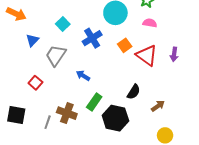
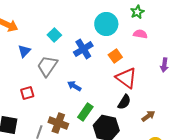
red triangle: (147, 55) -> (126, 78), moved
red square: (35, 83) -> (27, 93), turned 32

